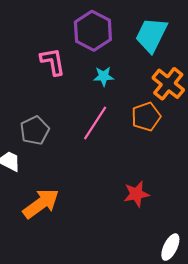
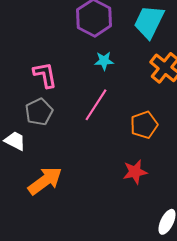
pink L-shape: (53, 62) -> (45, 75), moved
orange pentagon: (146, 117) -> (144, 125), moved

